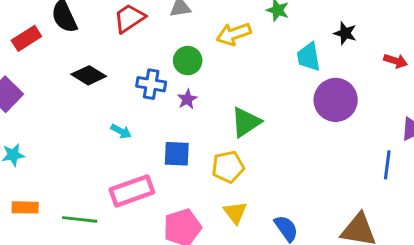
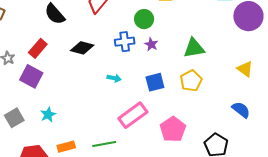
red rectangle: (26, 38) -> (38, 48), moved
green triangle: (246, 122) -> (194, 48), turned 40
yellow triangle: (235, 213) -> (245, 69), moved

